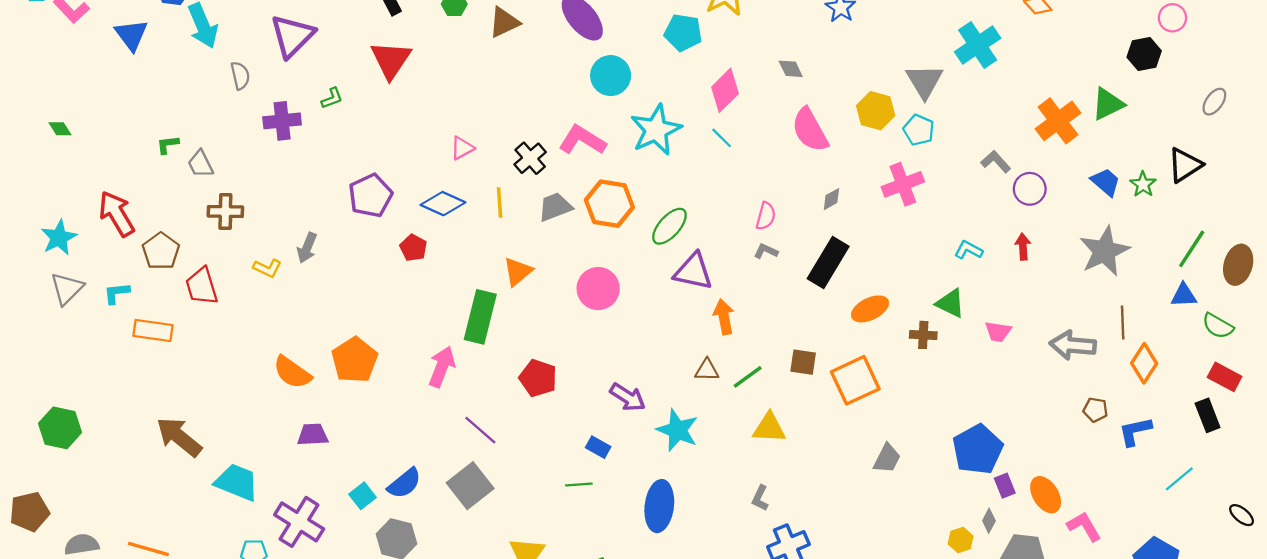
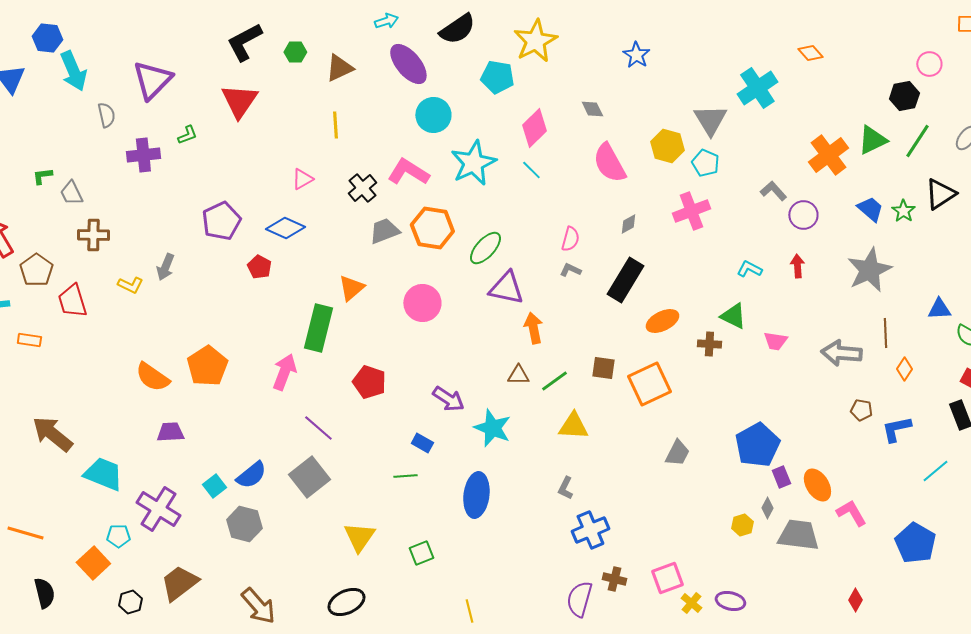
yellow line: (500, 202) -> (335, 125), moved
green line: (1192, 249) -> (917, 141), moved
orange rectangle: (153, 330) -> (29, 340), size x0.7
orange diamond: (1144, 363) -> (904, 369), size x0.7

